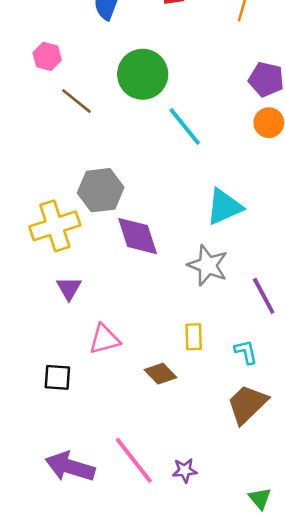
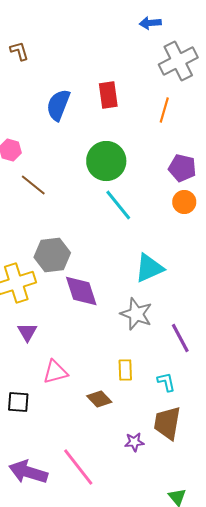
green circle: (143, 74) -> (106, 161), moved
brown trapezoid: (247, 404) -> (167, 423), turned -36
purple star: (185, 470) -> (134, 442), moved

